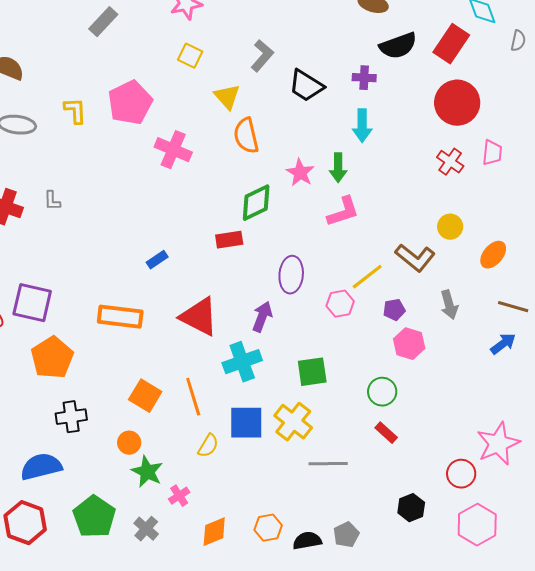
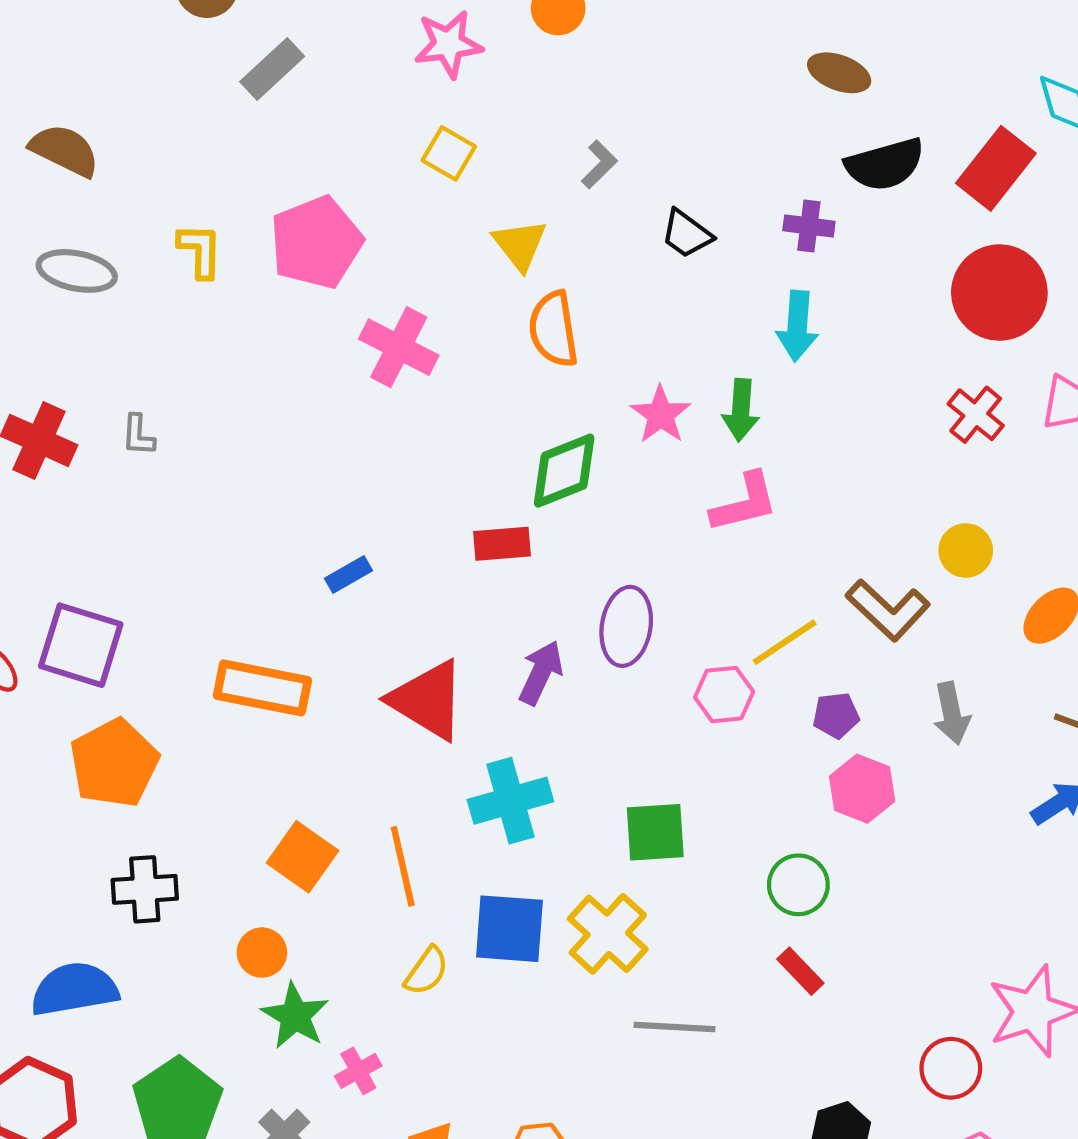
gray L-shape: (262, 56) -> (599, 164), size x0.7
black trapezoid: (306, 86) -> (687, 234), size x0.7
purple arrow: (262, 317) -> (541, 673), moved

